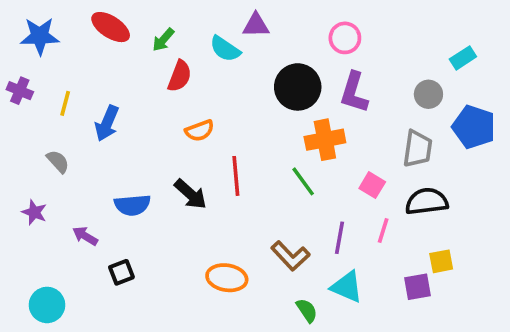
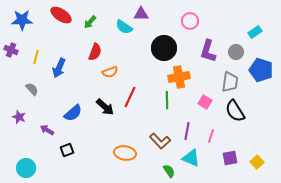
red semicircle: (180, 76) -> (95, 52), moved
purple L-shape: (354, 92) -> (208, 51), moved
red line: (236, 176) -> (130, 97), turned 30
green line: (303, 181) -> (167, 100), turned 36
black semicircle: (427, 201) -> (235, 111), turned -115
blue semicircle: (132, 205) -> (73, 113), turned -36
pink line: (383, 230) -> (211, 136), moved
yellow square: (441, 261) -> (257, 162), moved, turned -32

